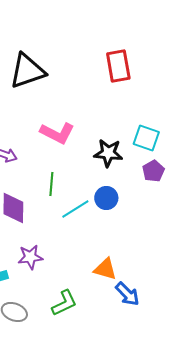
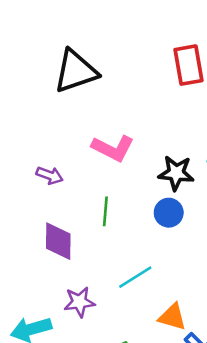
blue circle: (106, 198) -> (169, 213), moved
cyan line: (75, 209) -> (135, 277), moved

